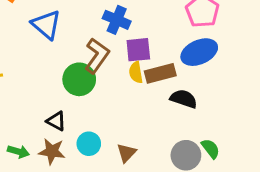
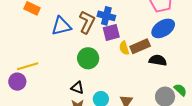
blue triangle: (46, 25) -> (61, 26), turned -45
purple square: (138, 50) -> (111, 32), moved
brown L-shape: (97, 56) -> (87, 22), moved

